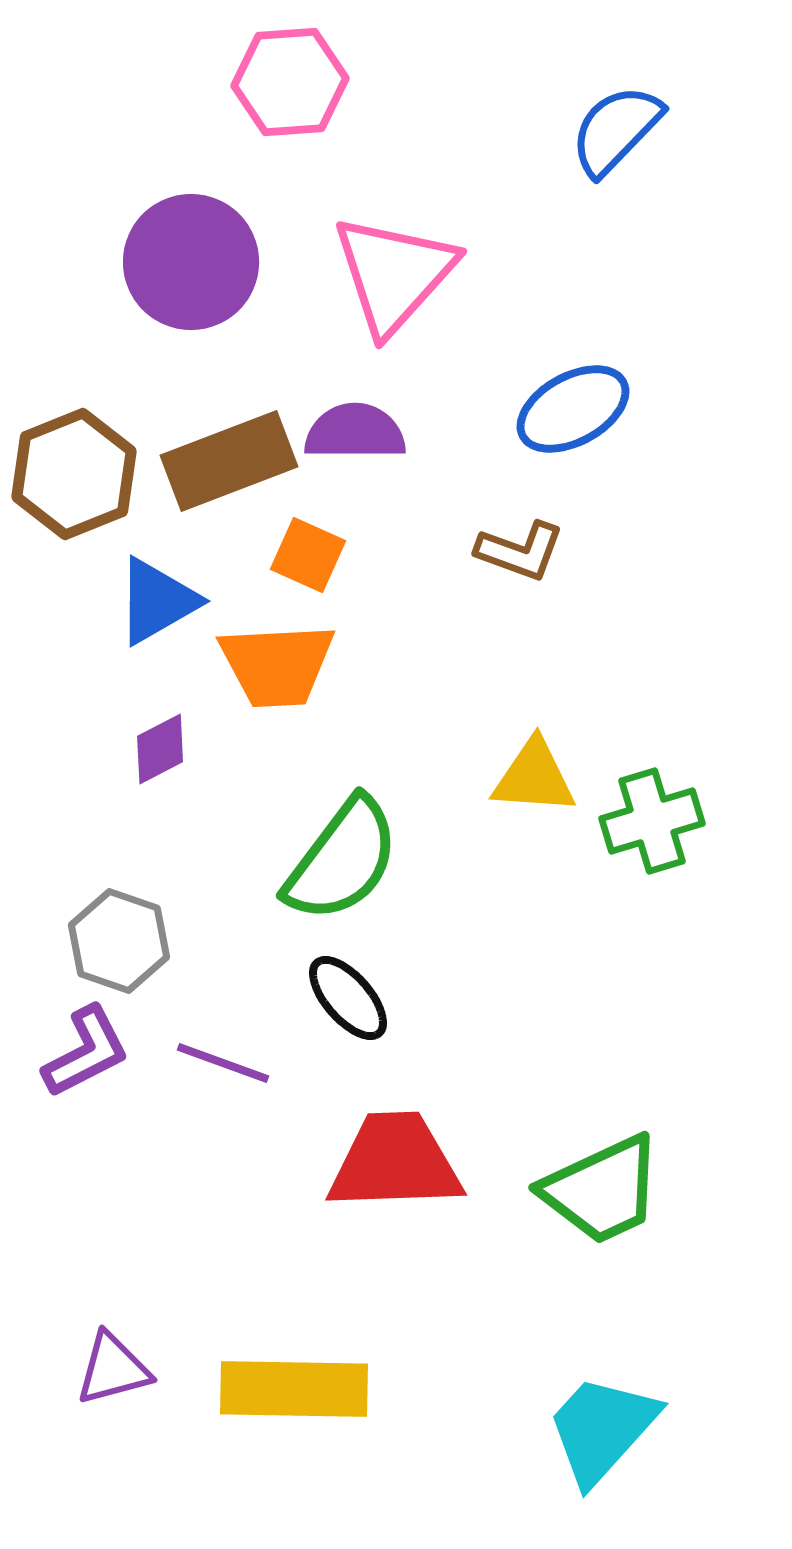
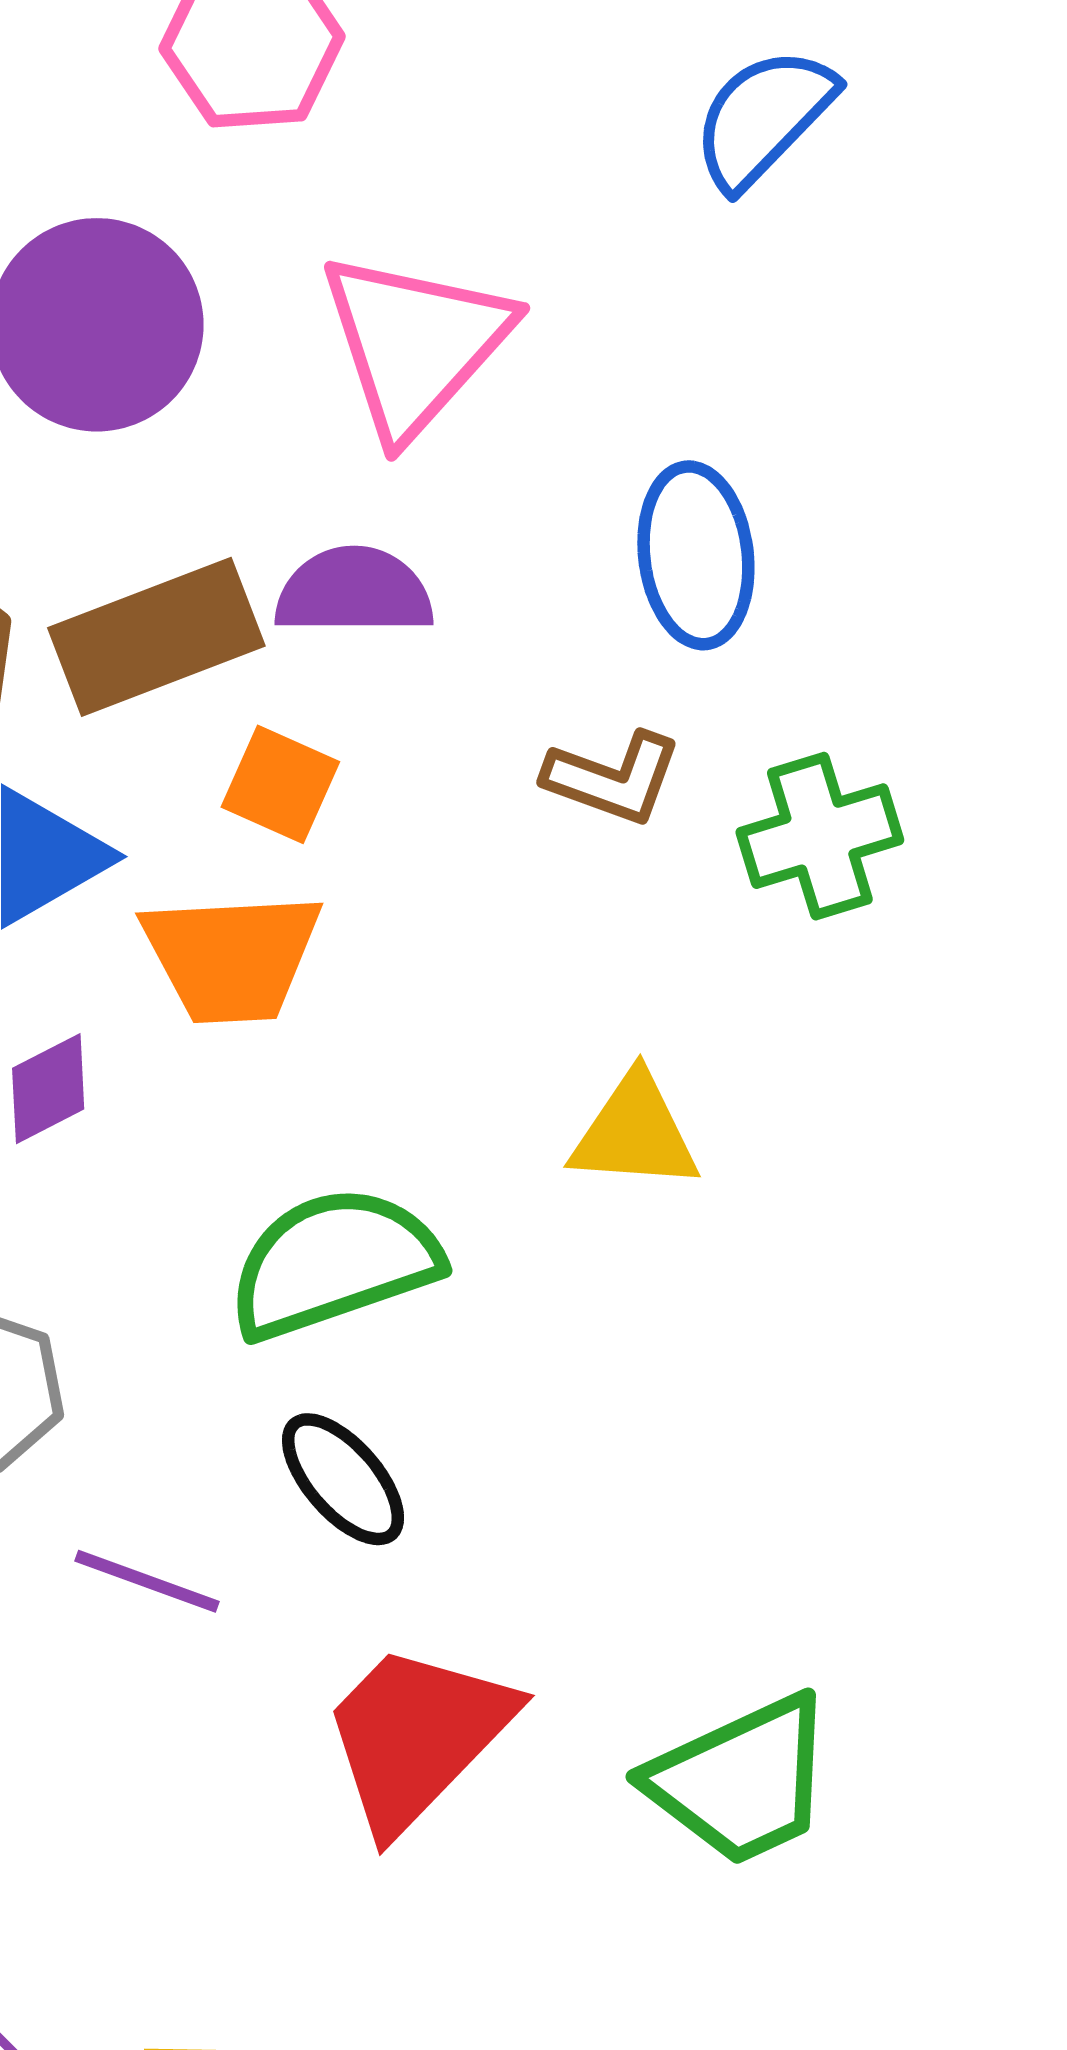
blue ellipse: (573, 409) -> (696, 555), turned -68
green cross: (652, 821) -> (820, 836), moved
green semicircle: (342, 860) -> (334, 1263), turned -146
red trapezoid: (395, 1162) -> (417, 1736), turned -44

